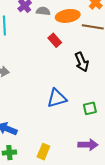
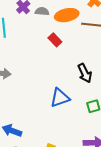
black arrow: (82, 62) -> (85, 73), moved

